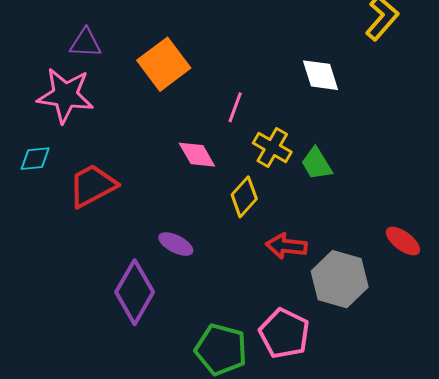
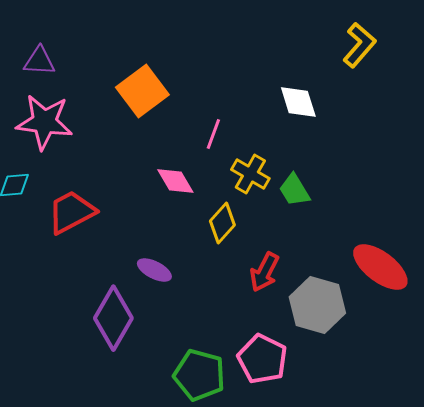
purple triangle: (85, 43) -> (39, 61), moved
red ellipse: (403, 241) -> (380, 267), size x1.6
red arrow: (286, 246) -> (264, 272), turned -69

